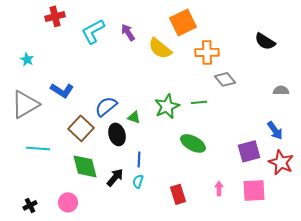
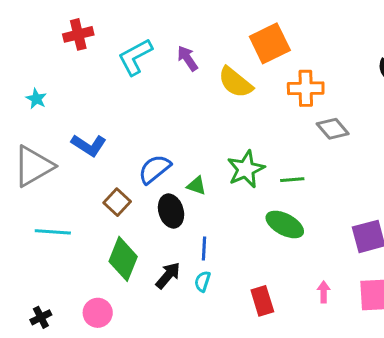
green line: (199, 102) -> (292, 180), moved
brown square: (81, 128) -> (117, 202), size x0.7
green diamond: (85, 166) -> (123, 259), turned 36

